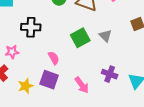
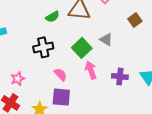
black cross: (31, 27) -> (43, 47), moved
pink arrow: (82, 85) -> (91, 70), moved, turned -150

